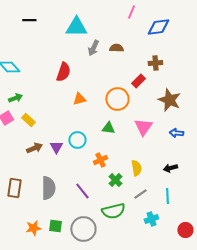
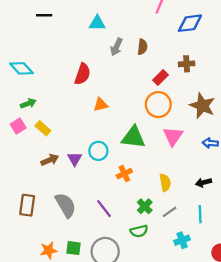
cyan triangle: (76, 27) -> (97, 23), size x0.7
brown semicircle: (116, 48) -> (142, 47), turned 96
red rectangle: (138, 81) -> (161, 77), moved
orange circle: (117, 99) -> (158, 105), moved
green triangle: (108, 128) -> (133, 137), size x1.6
green cross: (115, 180) -> (145, 206), moved
gray semicircle: (48, 188) -> (66, 205), turned -30
green semicircle: (113, 211) -> (139, 231), size x0.7

